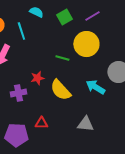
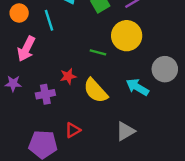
red triangle: (41, 123) -> (73, 130), turned -32
gray triangle: (85, 124) -> (125, 131), turned -36

